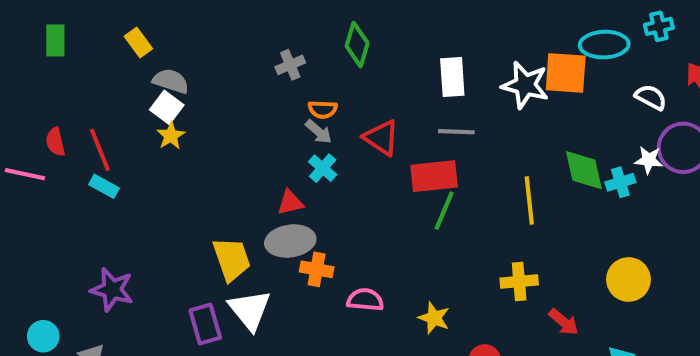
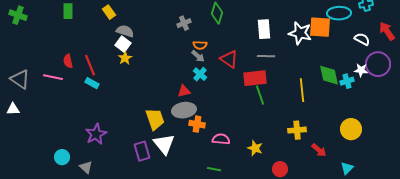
green line: (444, 211) -> (260, 95), turned -42
purple star: (112, 290) -> (96, 134), turned 30

